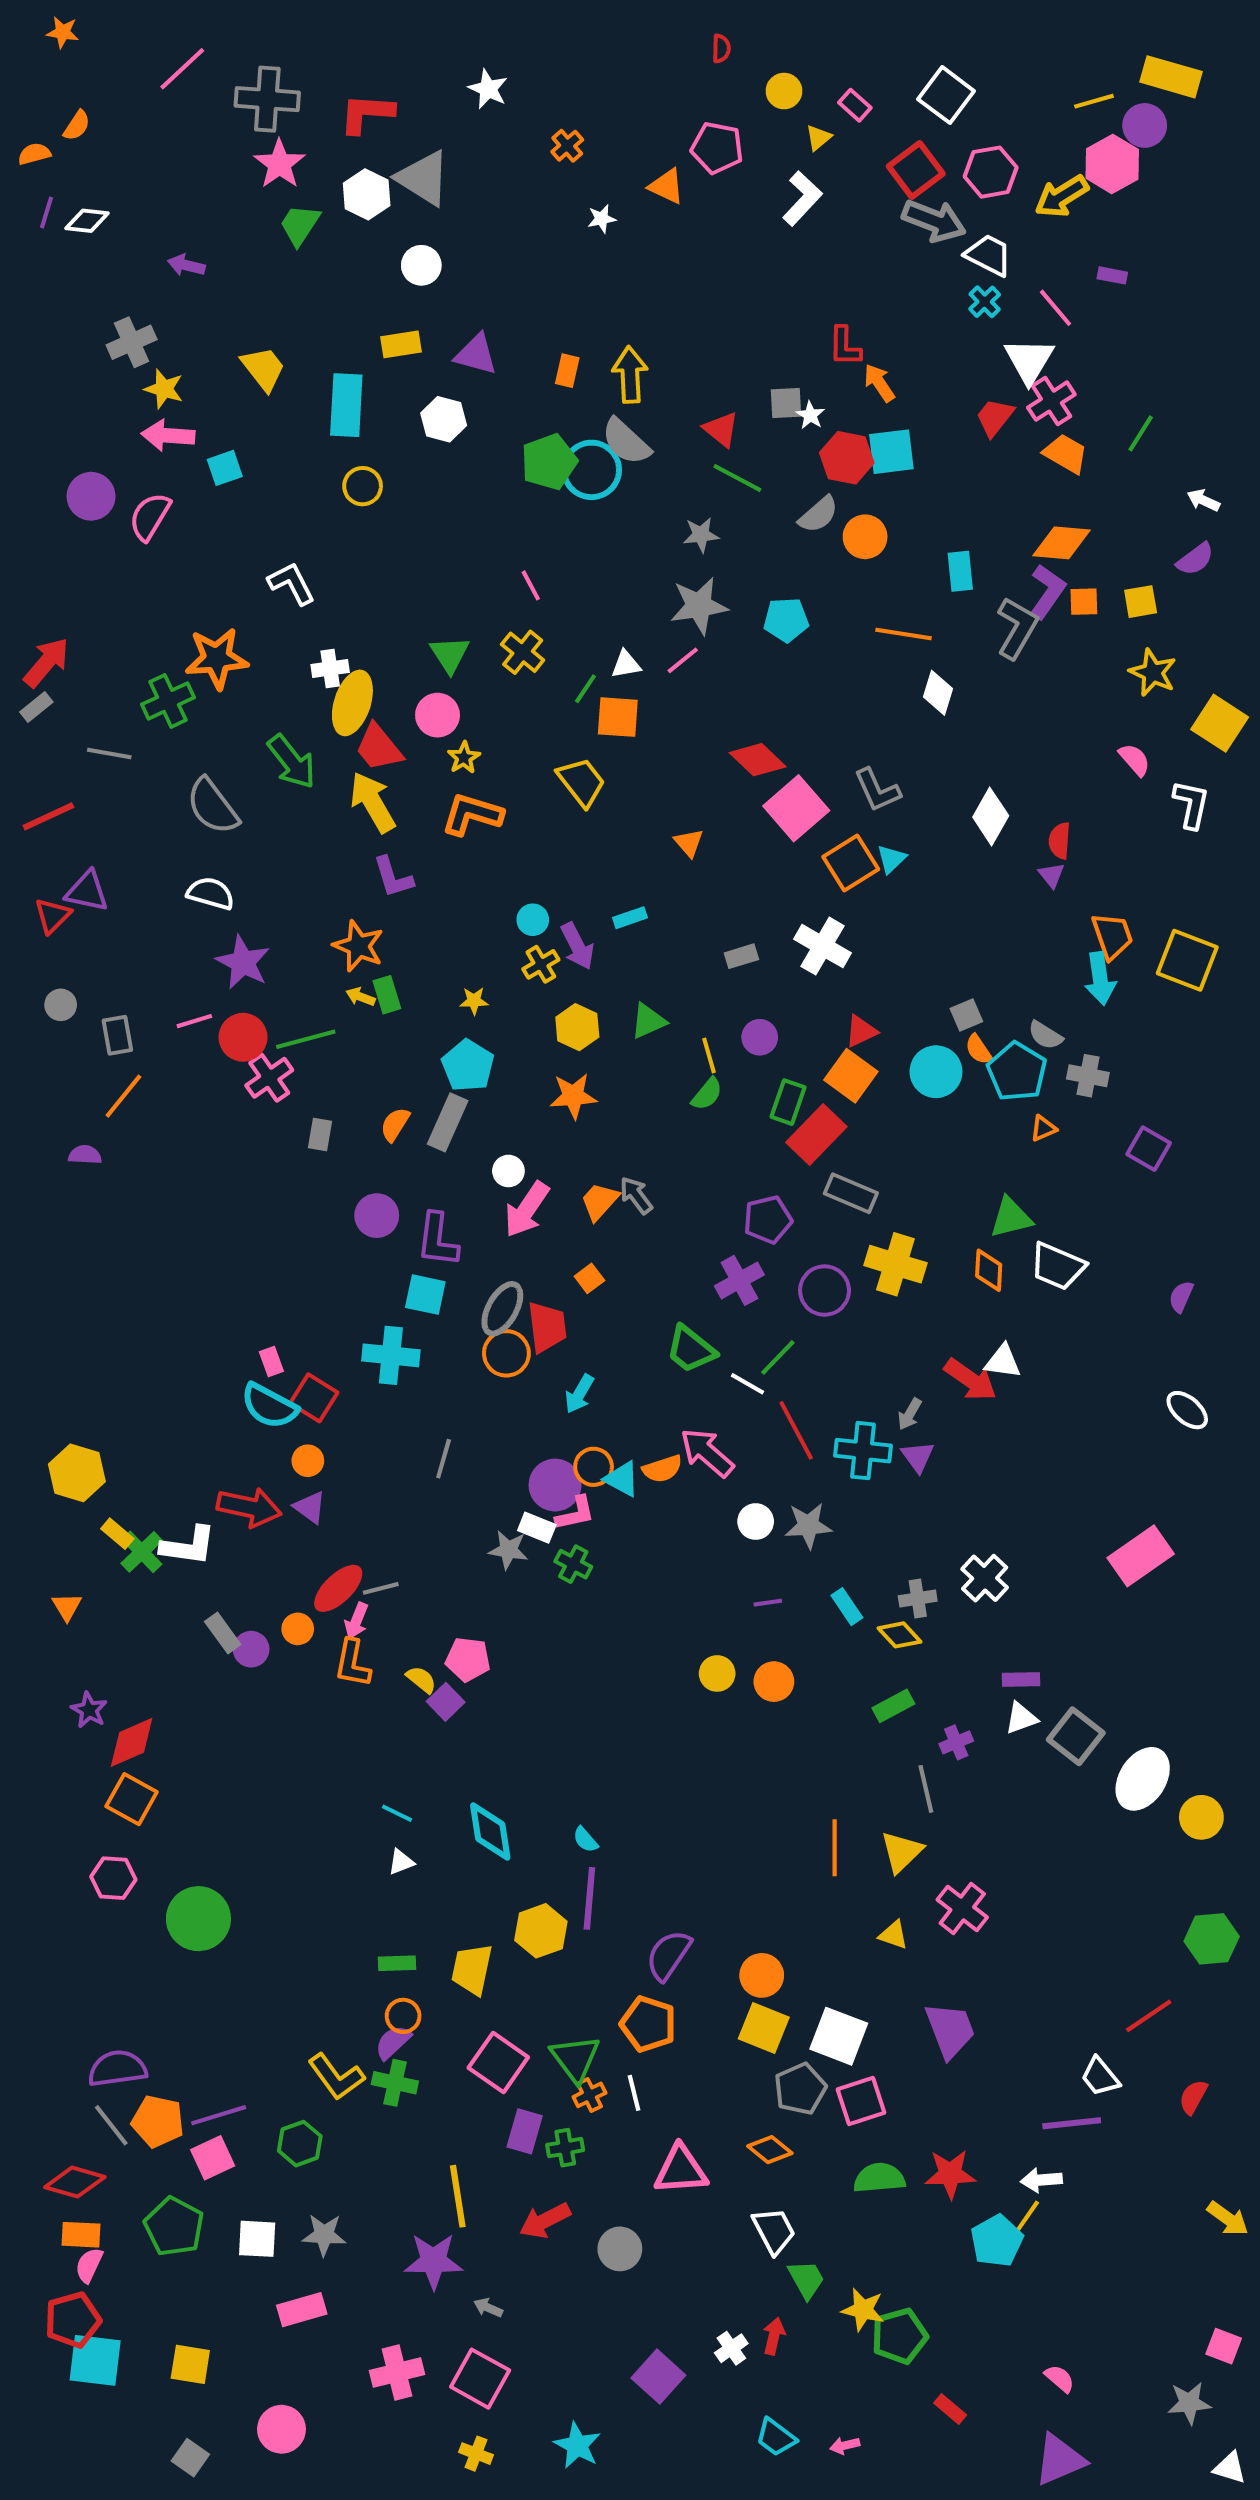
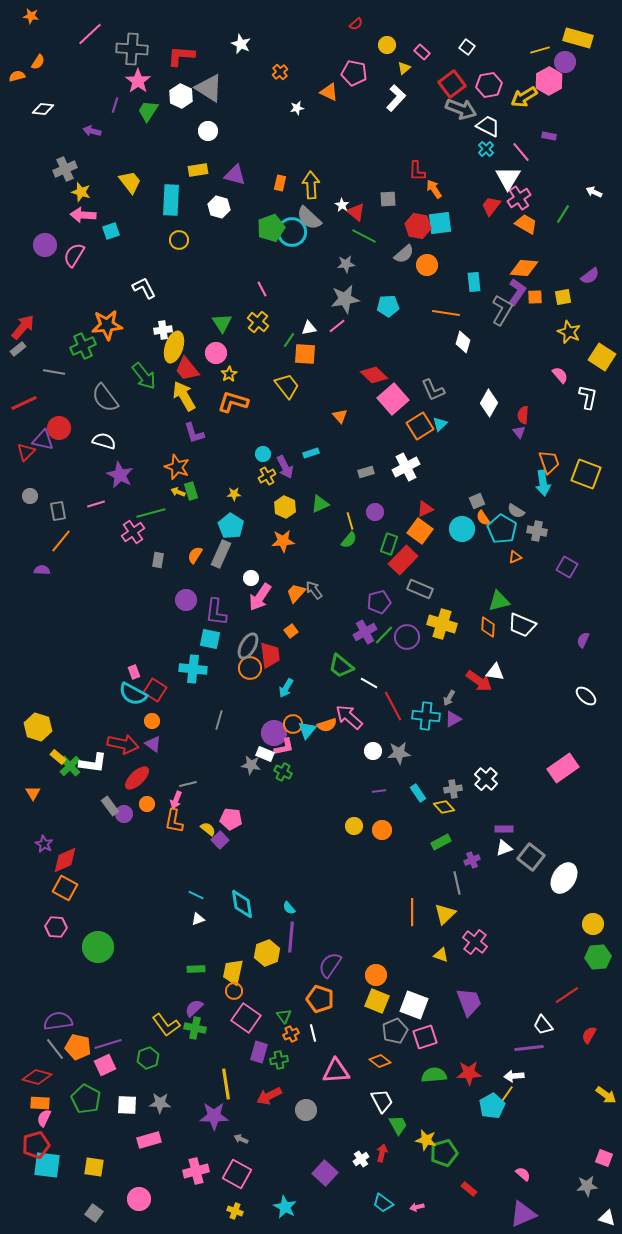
red semicircle: (721, 48) -> (356, 24), turned 48
white square: (946, 95) -> (467, 47), size x0.6
purple line: (46, 213) -> (115, 105), moved
white star: (810, 415) -> (342, 205), moved
white arrow: (1203, 500) -> (594, 192), moved
white cross: (822, 946) -> (406, 467), turned 32
red circle: (243, 1037) -> (59, 428), moved
green line: (778, 1357) -> (384, 635), moved
purple triangle: (918, 1457) -> (453, 719), turned 36
cyan triangle: (622, 1479) -> (307, 730), turned 42
red ellipse: (338, 1588) -> (137, 778), moved
yellow circle: (1201, 1817) -> (593, 924), moved
orange circle: (403, 2016) -> (234, 991), moved
green triangle: (575, 2058) -> (284, 1016), size x0.6

